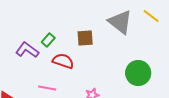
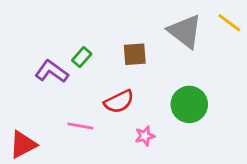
red semicircle: (63, 61) -> (119, 102), moved, turned 135
green circle: (138, 73) -> (189, 104), moved

